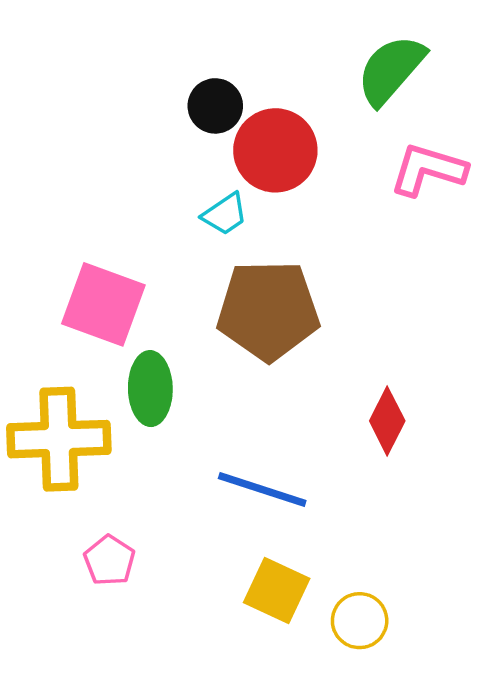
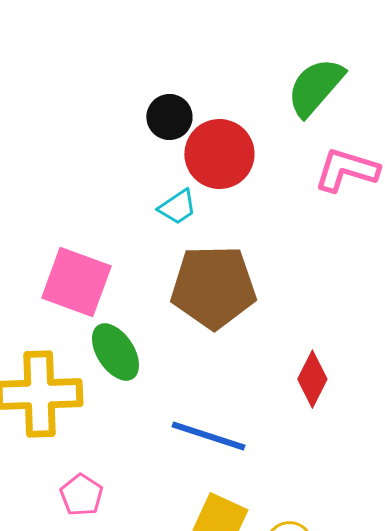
green ellipse: (150, 389) -> (115, 352), turned -32

